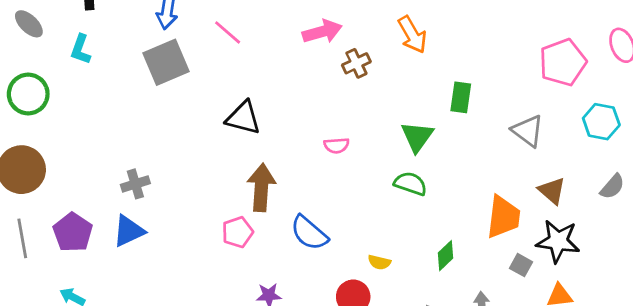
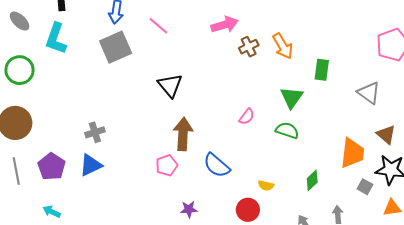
orange arrow: (412, 35) -> (283, 46), moved
cyan L-shape: (81, 49) -> (56, 39), size x1.5
black triangle: (243, 118) -> (170, 85), turned 36
pink semicircle: (336, 145) -> (247, 117), moved, turned -48

